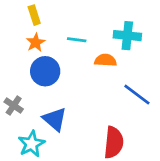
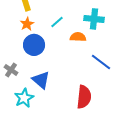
cyan line: (77, 40) -> (57, 22), turned -48

